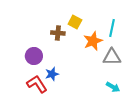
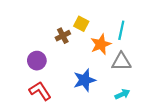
brown cross: (58, 33) -> (63, 36), turned -32
blue star: (52, 74) -> (84, 80), moved, size x1.5
cyan arrow: (113, 87) -> (122, 94), turned -56

